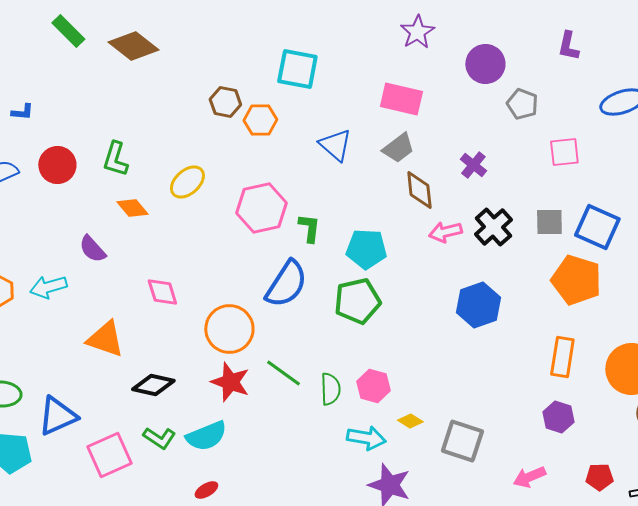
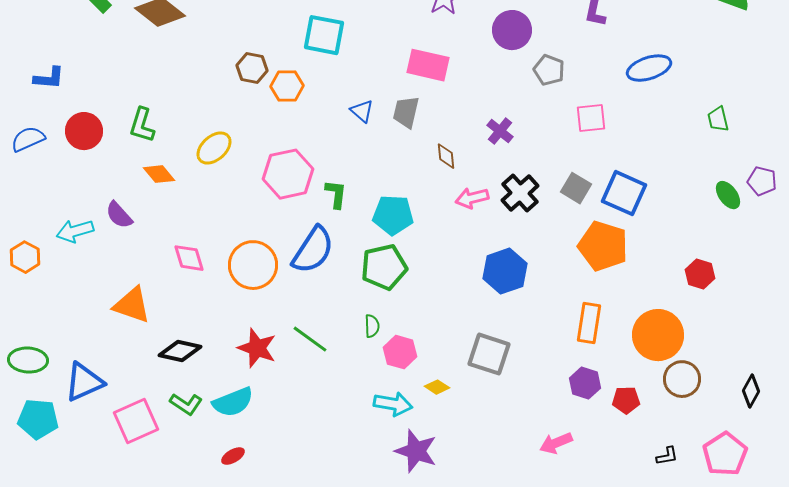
blue L-shape: (22, 112) -> (49, 78), size x1.4
blue triangle: (335, 145) -> (362, 111), size x0.7
gray trapezoid: (398, 148) -> (406, 112), moved, turned 140
brown diamond: (419, 190) -> (446, 156), size x0.7
gray square: (549, 222) -> (576, 188), turned 32
cyan arrow: (48, 287) -> (75, 231), moved
orange circle: (229, 329) -> (253, 265), moved
green semicircle: (330, 389) -> (372, 326), moved, size x0.7
gray square: (462, 441) -> (489, 354), moved
red pentagon: (599, 477) -> (626, 400), moved

